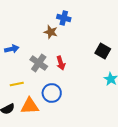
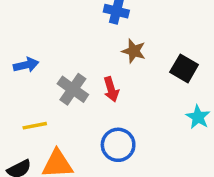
brown star: (51, 32) -> (134, 51), moved
blue circle: (52, 93) -> (118, 145), moved

